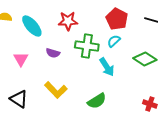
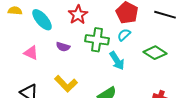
red star: (68, 21) -> (78, 15), turned -30
pink triangle: (21, 59) -> (31, 53), turned -35

